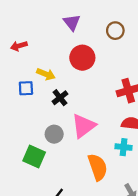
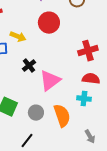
black cross: (60, 98) -> (29, 66), moved
gray circle: (54, 134) -> (36, 113), moved

